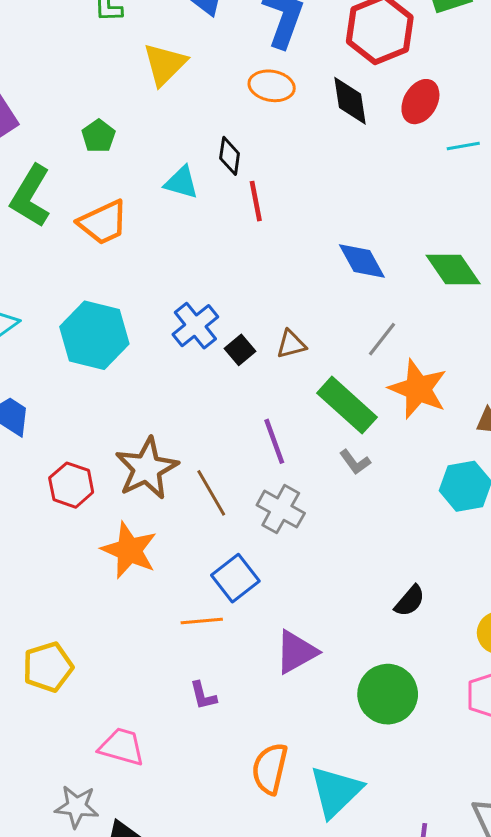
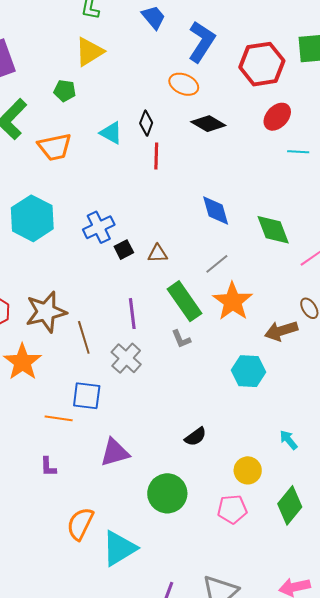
yellow triangle: (165, 64) -> (89, 52), moved
black diamond: (350, 101) -> (208, 124), moved, turned -64
green pentagon: (98, 136) -> (65, 91), turned 30
blue square: (235, 578) -> (87, 396), turned 32

